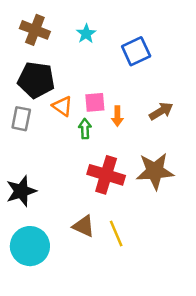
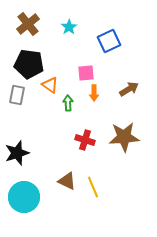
brown cross: (35, 30) -> (28, 24), turned 30
pink square: (95, 102) -> (86, 73), moved
red cross: (106, 175) -> (85, 140), size x0.7

